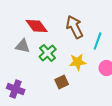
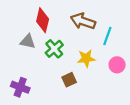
red diamond: (37, 26) -> (43, 20), turned 50
brown arrow: (75, 27) -> (83, 21), turned -45

